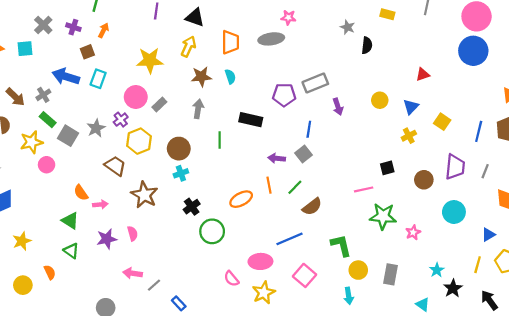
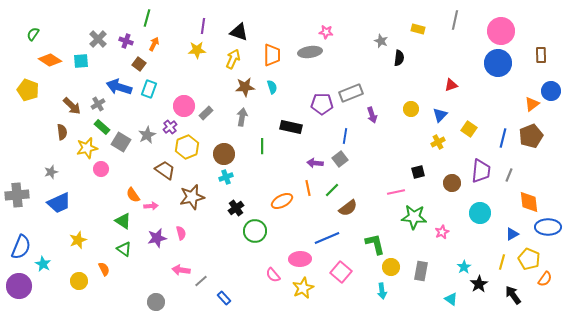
brown square: (87, 52) -> (139, 64), turned -32
yellow star: (150, 60) -> (197, 50), moved, size x0.7
brown star: (144, 195) -> (192, 197), turned 30

